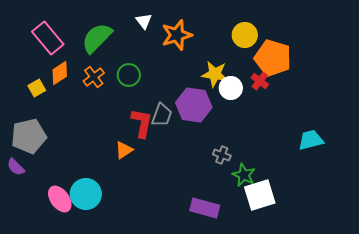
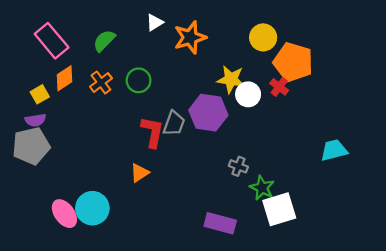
white triangle: (144, 21) -> (155, 22), turned 36
green semicircle: (97, 38) -> (104, 41), size x0.7
orange triangle: (124, 150) -> (140, 173), moved
purple semicircle: (16, 167) -> (35, 120), moved, turned -54

